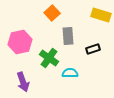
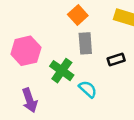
orange square: (52, 13) -> (78, 15), moved
cyan semicircle: (70, 73) -> (88, 89), turned 42

